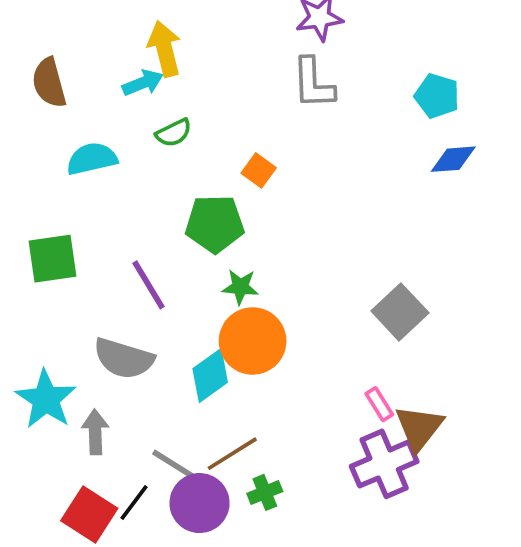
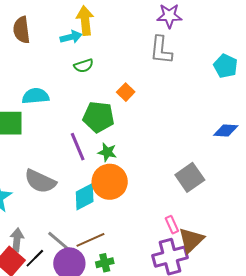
cyan semicircle: (92, 159) -> (36, 96), moved
blue diamond: (453, 159) -> (226, 131), moved
purple line: (149, 285) -> (78, 147), moved
gray arrow: (95, 432) -> (17, 240), moved

